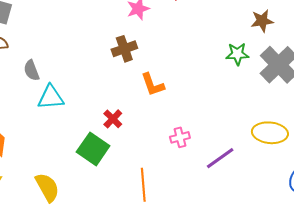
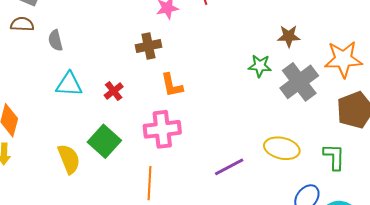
gray semicircle: (31, 70) -> (55, 40), moved
red cross: (113, 119) -> (114, 91), moved
pink cross: (180, 137) -> (162, 129), moved, size x1.8
yellow semicircle: (47, 187) -> (69, 159), moved

